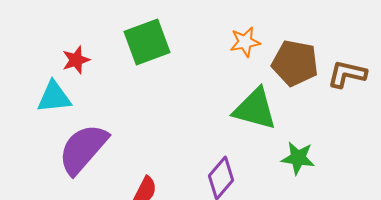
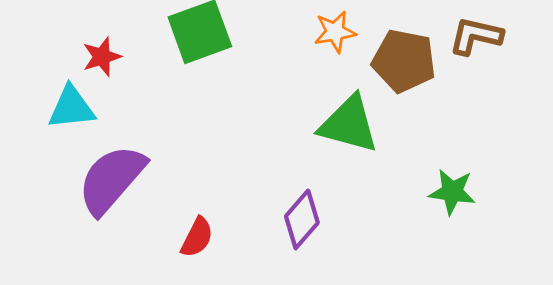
brown L-shape: (347, 74) -> (476, 36), moved
green star: (298, 158) -> (452, 192), moved

